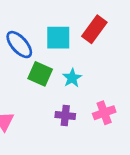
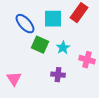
pink cross: (104, 113) -> (87, 60), moved, turned 35

